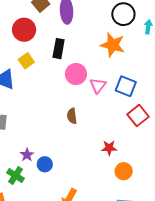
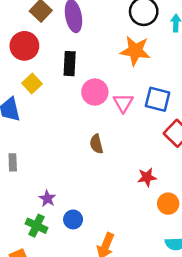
blue circle: (45, 164) -> (73, 219), moved

